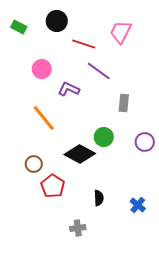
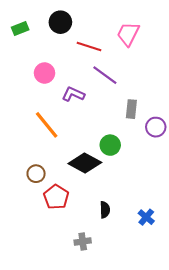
green rectangle: (19, 27) -> (20, 29), turned -49
purple circle: (145, 142) -> (156, 127), moved

